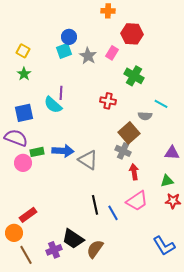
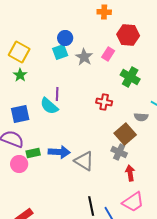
yellow square: (23, 51) -> (19, 52), size x1.5

